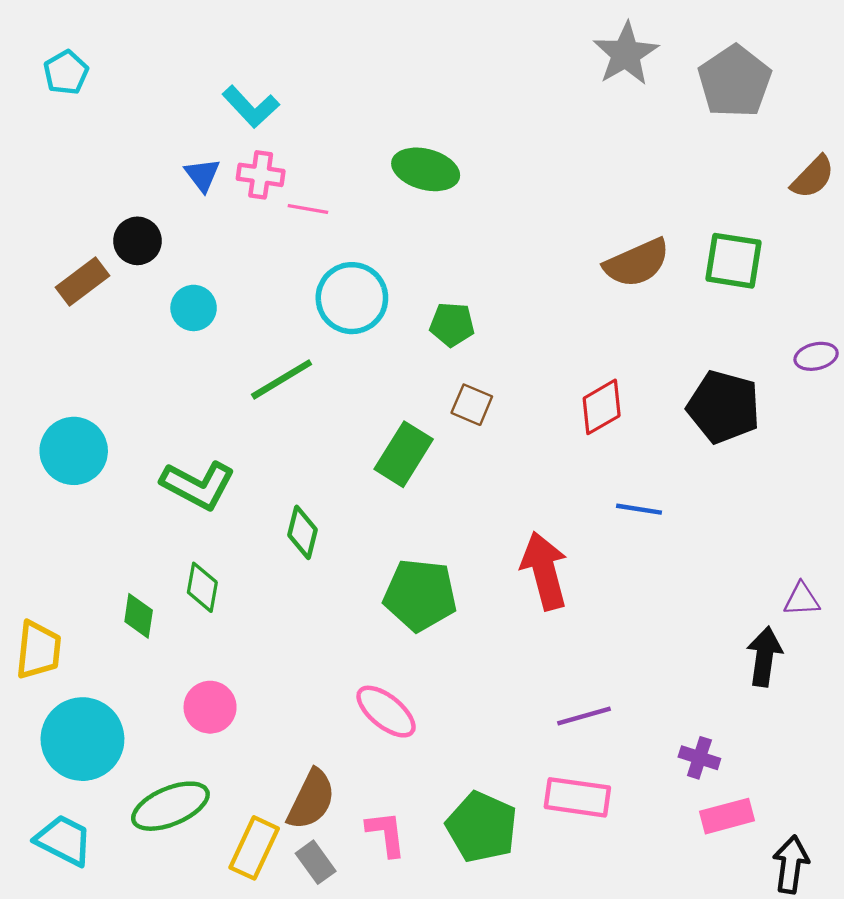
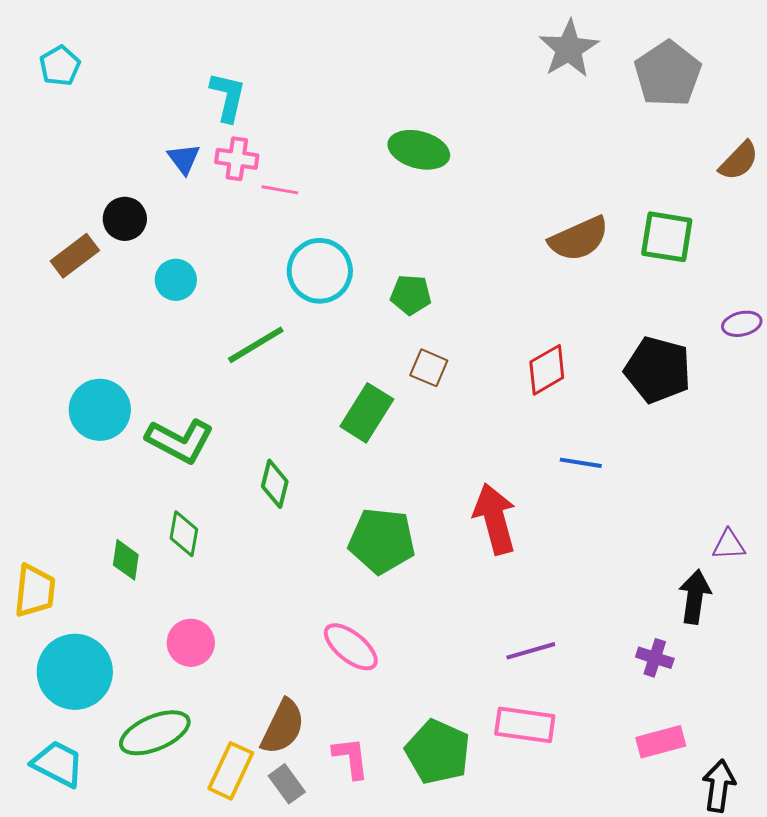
cyan L-shape: (251, 107) -> (228, 97), turned -124
green ellipse: (426, 169) -> (419, 150), moved
cyan circle: (74, 451) -> (100, 410), moved
purple cross: (699, 758) -> (655, 658), moved

